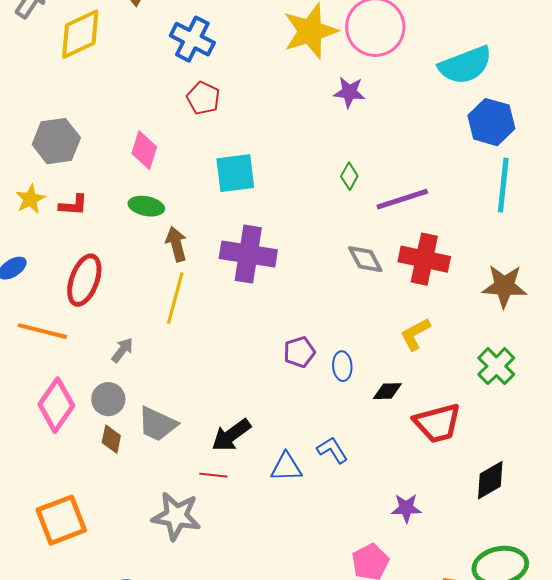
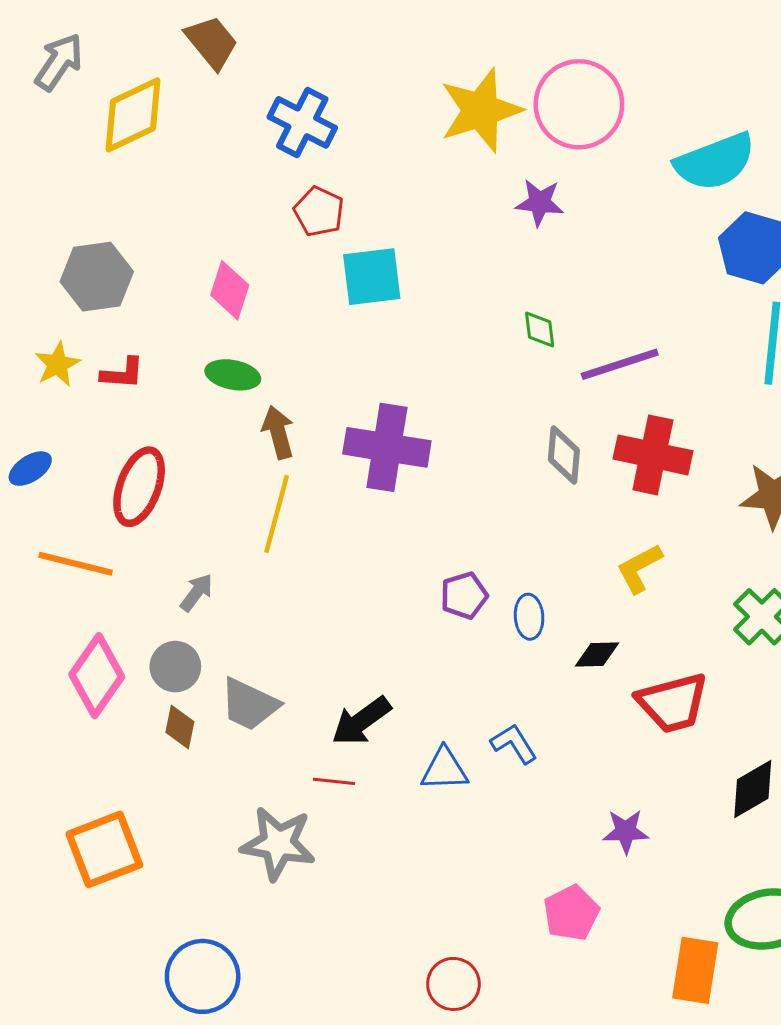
cyan square: (235, 173) -> (372, 277), moved
green diamond: (349, 176) -> (540, 330), turned -36
gray diamond: (365, 259) -> (564, 455), turned 33

